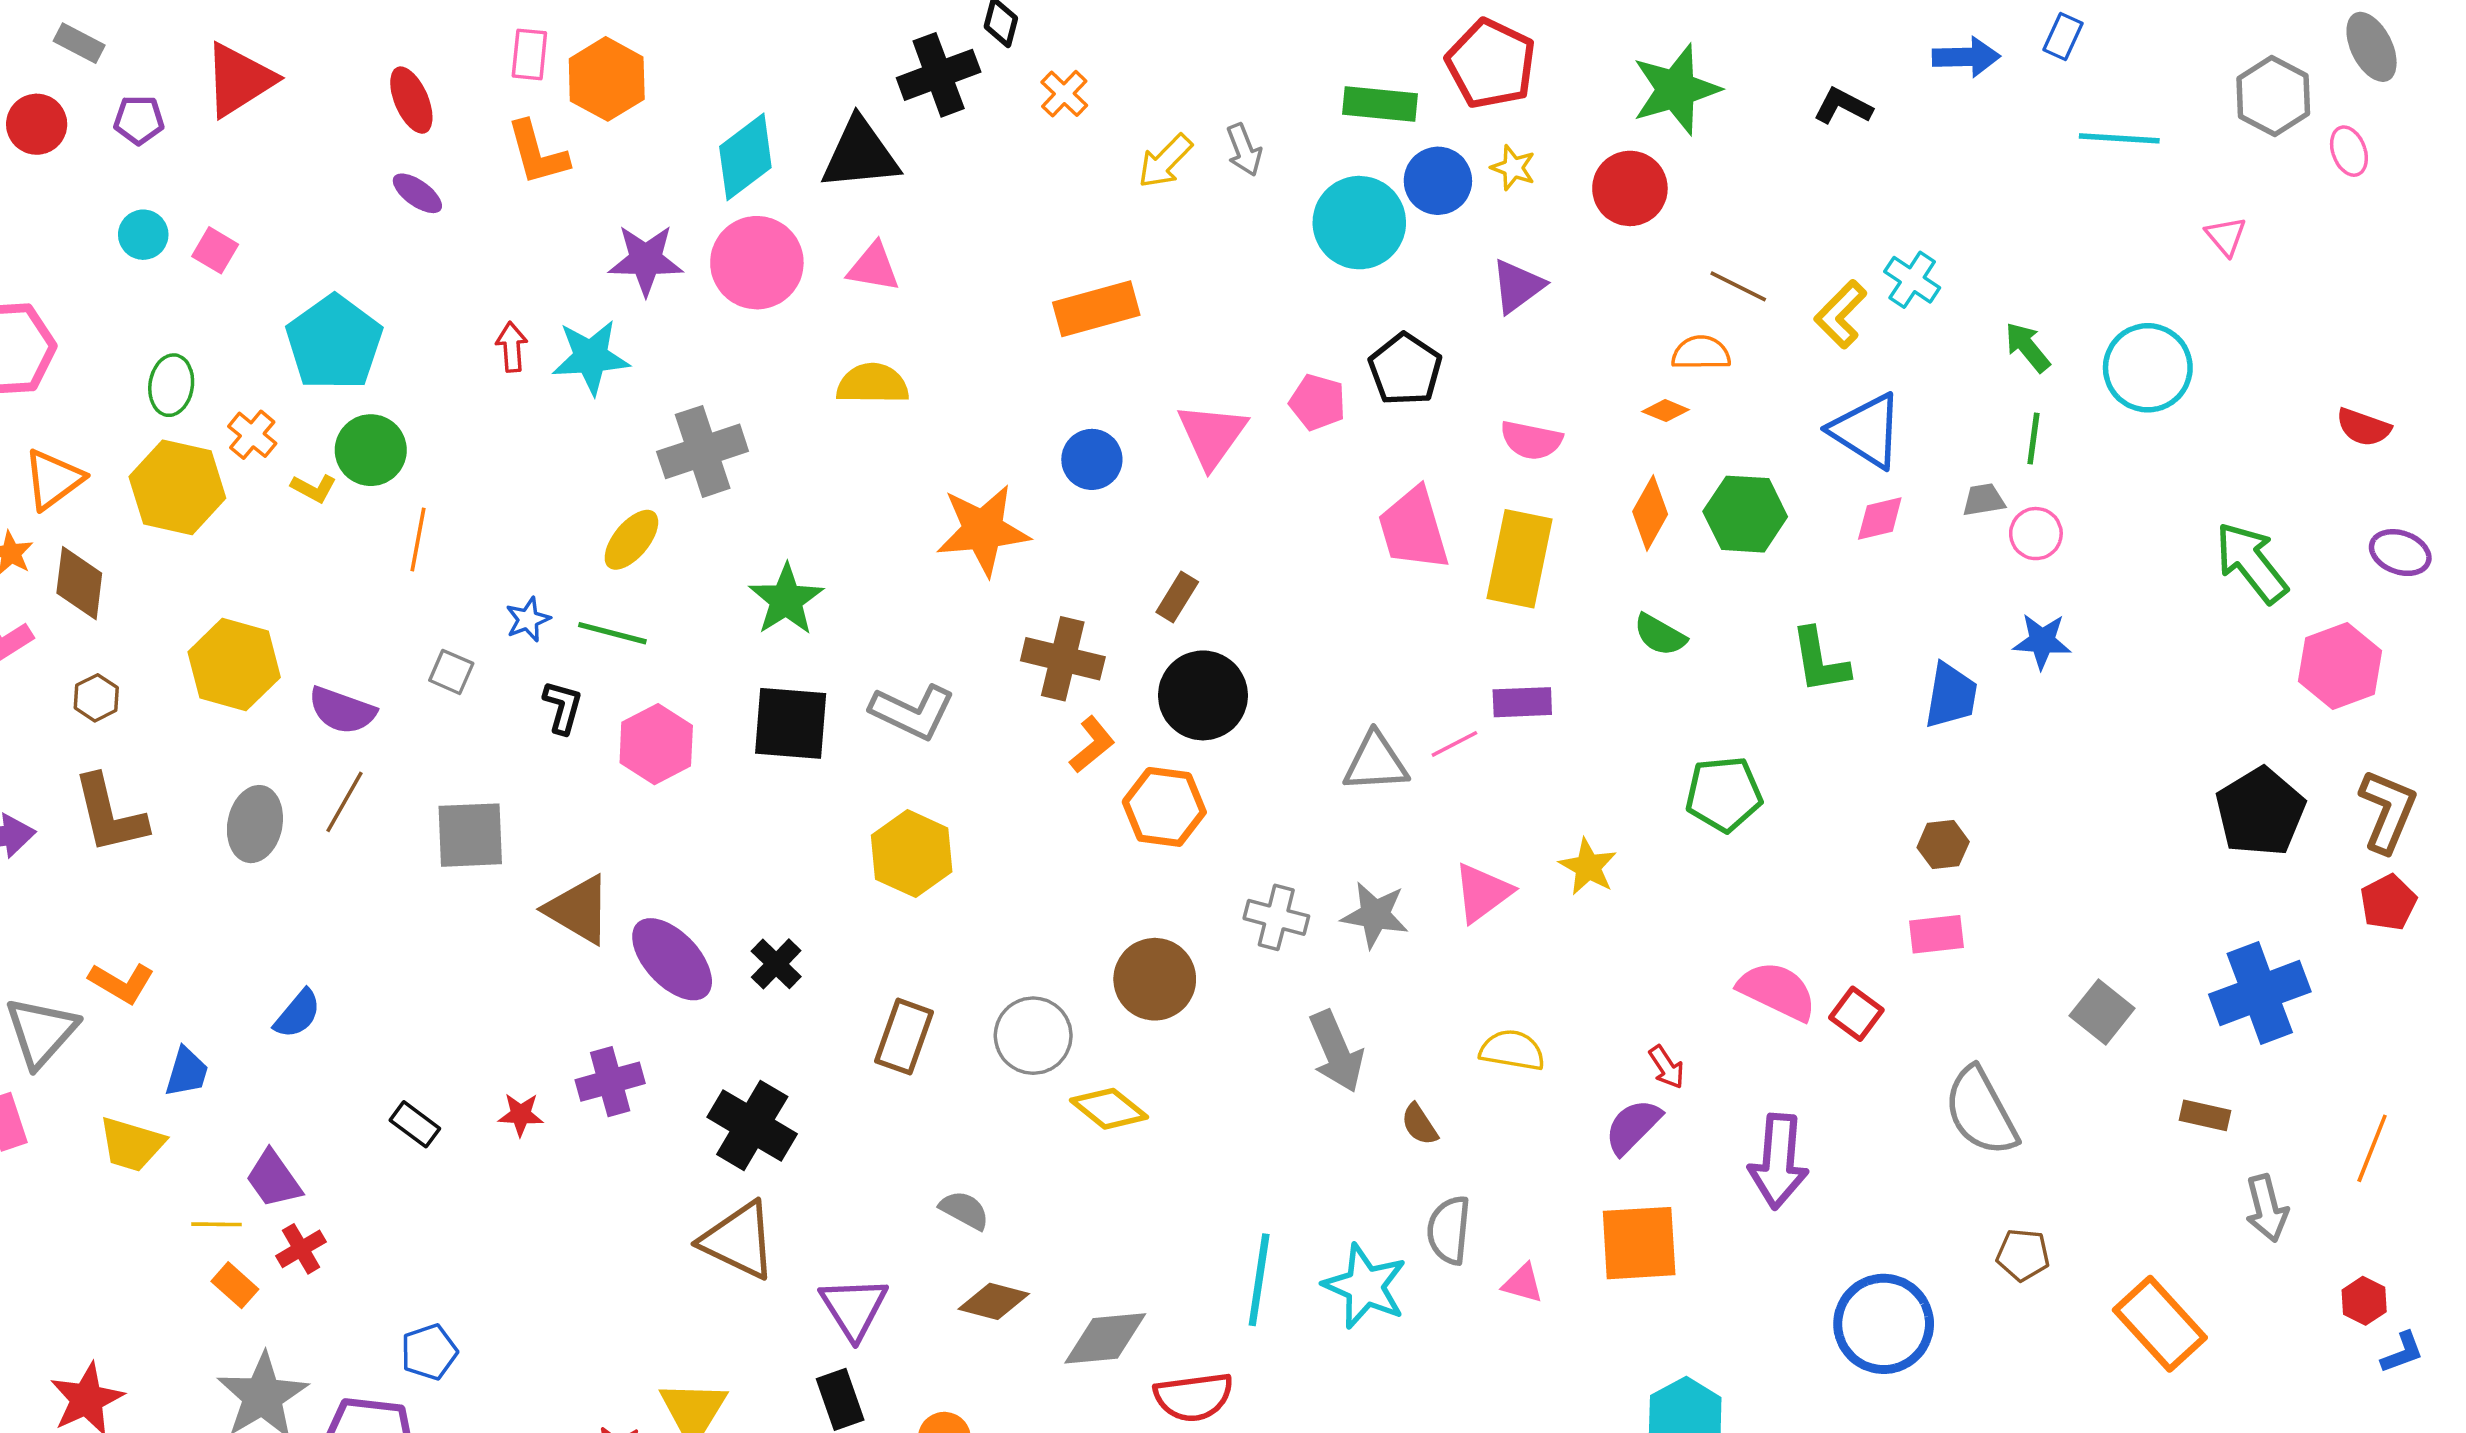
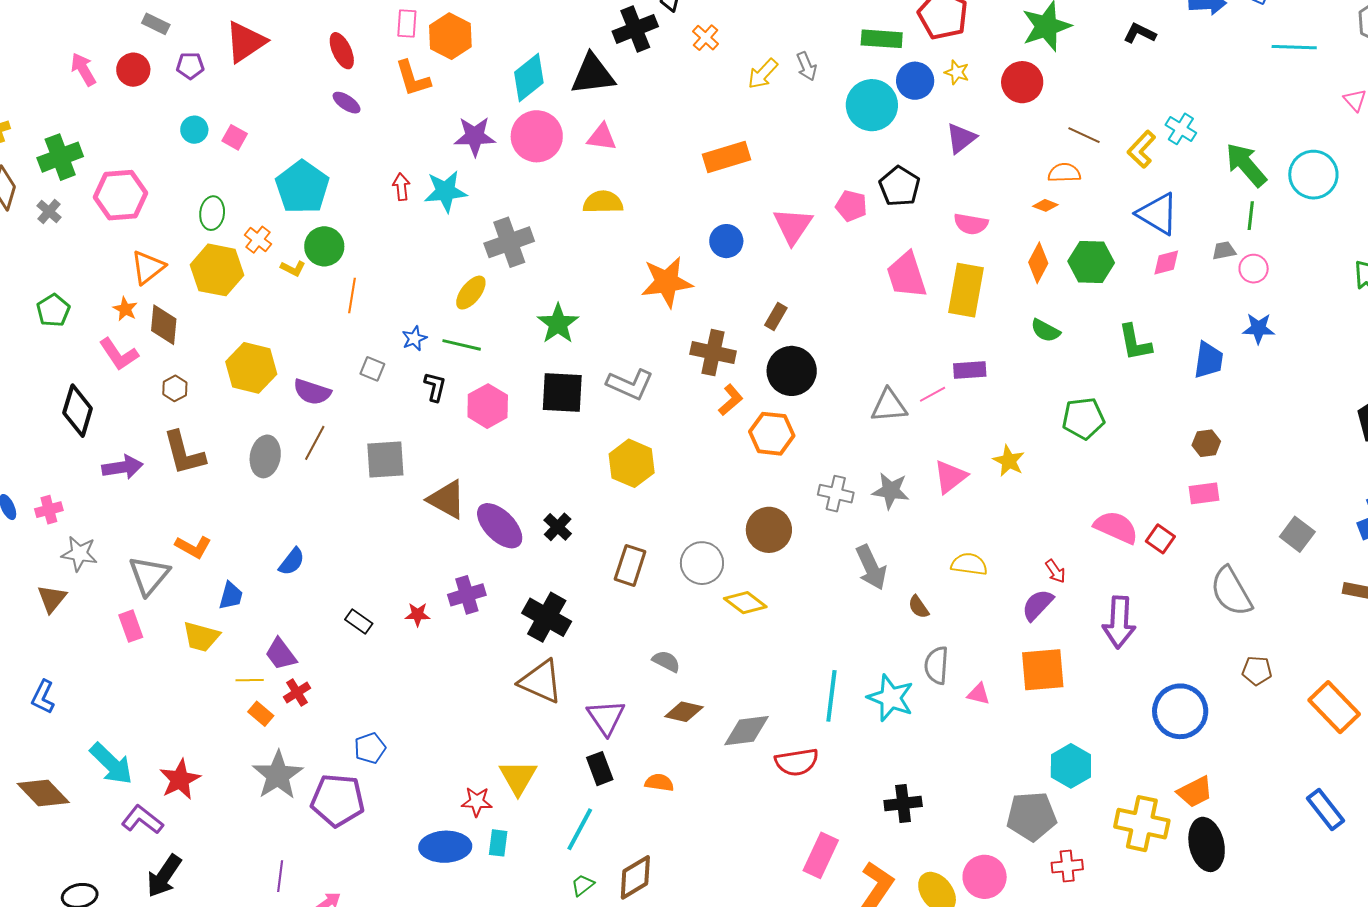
green arrow: (2027, 347) -> (1246, 165), size x1.6

